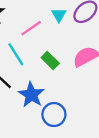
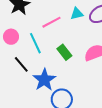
cyan triangle: (59, 15) -> (77, 14), turned 40

